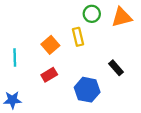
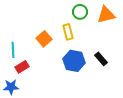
red rectangle: (49, 75) -> (22, 67), moved
blue hexagon: (87, 90) -> (74, 61), moved

